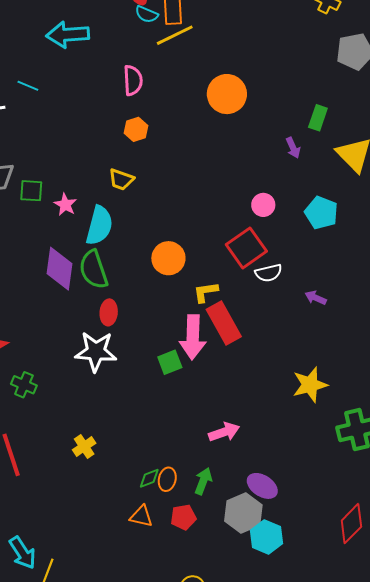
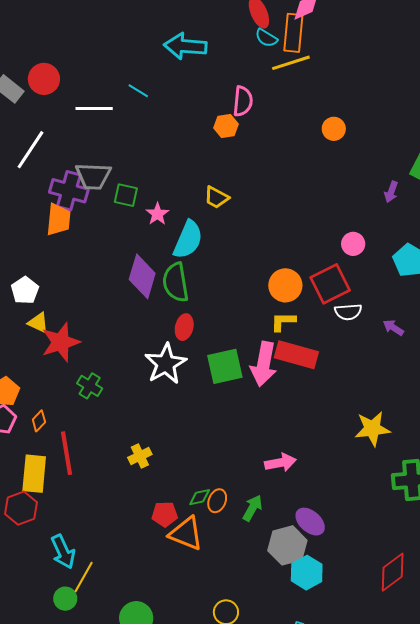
orange circle: (227, 94) -> (334, 129), size x0.6
orange hexagon: (136, 129) -> (226, 126), moved
purple arrow: (293, 148) -> (391, 192), turned 35
orange circle: (168, 258) -> (285, 285), moved
purple arrow: (316, 298) -> (393, 328), moved
red rectangle: (224, 323) -> (296, 355), turned -54
white star: (96, 351) -> (166, 364), turned 30
green square: (170, 362) -> (225, 366), moved, size x1.5
orange triangle: (141, 516) -> (186, 534), size x1.5
red pentagon: (183, 517) -> (165, 514), moved

